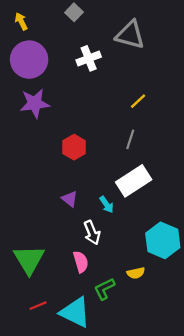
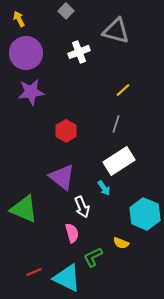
purple triangle: (70, 199) -> (62, 177), size x1.8
cyan arrow: (107, 204) -> (104, 188), moved
green triangle: (29, 260) -> (24, 209), moved, turned -36
yellow semicircle: (136, 273) -> (121, 243), turned 35

